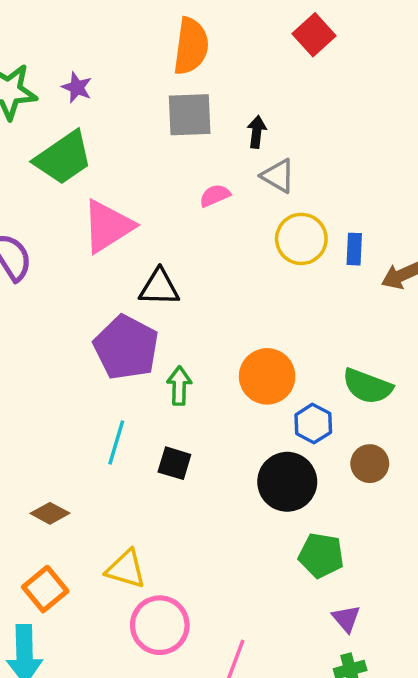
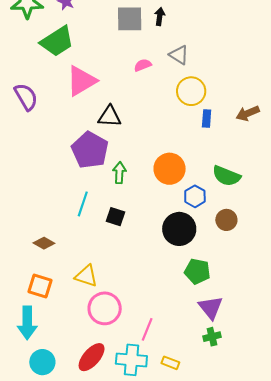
black arrow: (257, 132) -> (160, 16), moved
blue rectangle: (354, 249) -> (207, 118), moved
orange square: (45, 589) -> (40, 286), turned -35
purple triangle: (346, 619) -> (211, 308), size x1.5

